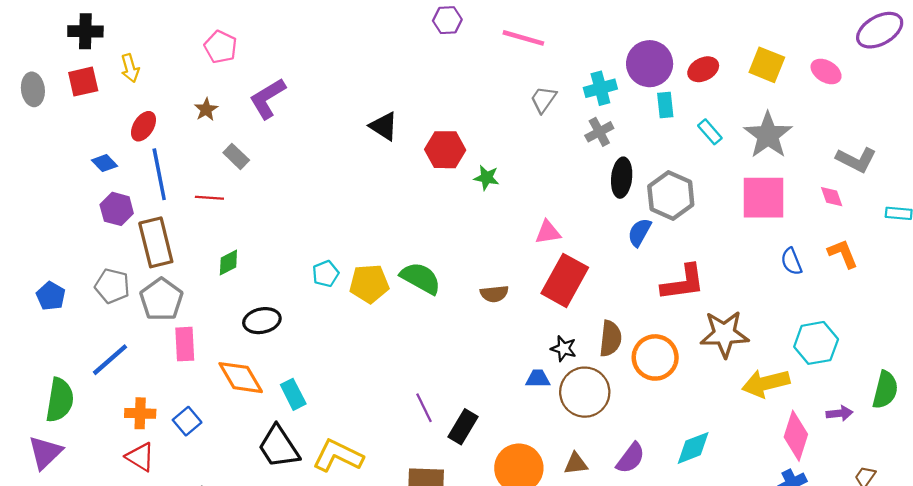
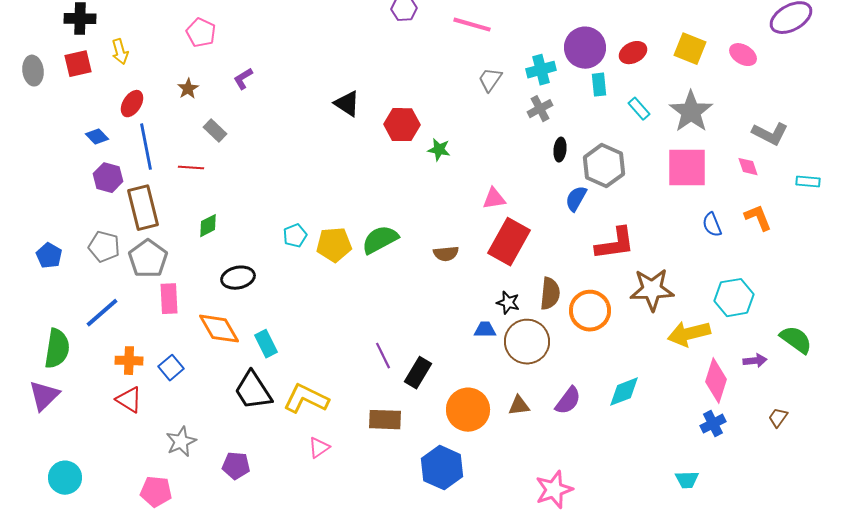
purple L-shape: (268, 98) -> (243, 79), size x0.6
black ellipse: (622, 178) -> (560, 150), size x0.7
green semicircle: (421, 278) -> (380, 240), turned -57
green semicircle: (885, 390) -> (796, 340), turned -68

